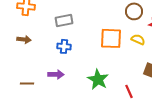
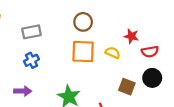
brown circle: (134, 11) -> (83, 22), moved
blue cross: (64, 46) -> (31, 60), turned -32

